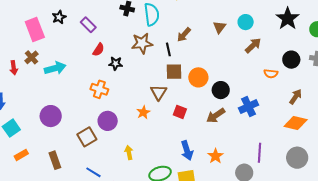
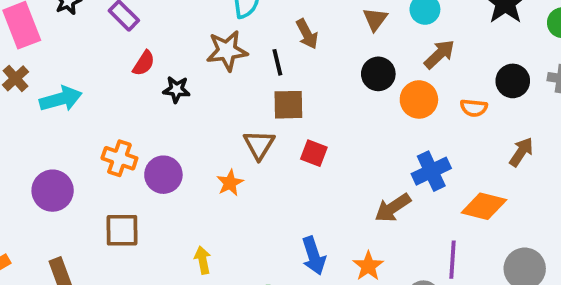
brown arrow: (184, 35) -> (307, 34), turned -70
orange circle: (198, 77) -> (419, 99), moved
orange cross: (99, 89) -> (119, 158), moved
black circle: (221, 90) -> (378, 74), moved
red square: (180, 112) -> (314, 153), moved
brown arrow: (216, 116) -> (393, 208), moved
purple circle: (108, 121) -> (163, 175), moved
orange diamond: (296, 123) -> (484, 206), moved
brown square: (87, 137) -> (122, 230), turned 30

